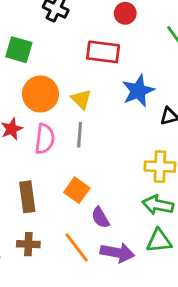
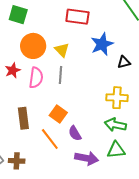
brown cross: (28, 244) -> (17, 161), moved
orange line: (77, 247) -> (50, 139), moved

